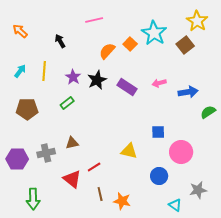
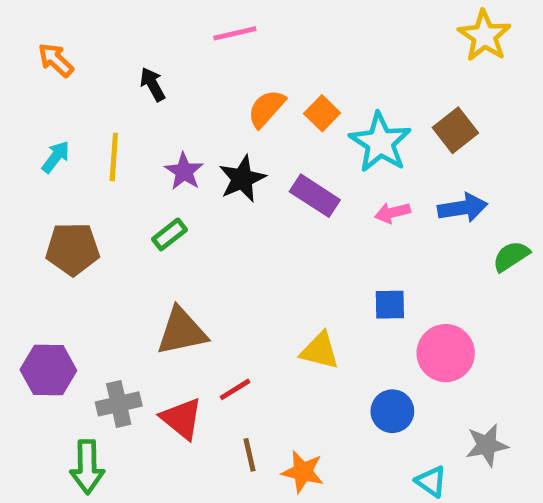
cyan star: (154, 33) -> (380, 142), moved
orange square: (130, 44) -> (322, 113), moved
brown square: (185, 45) -> (455, 130), moved
pink arrow: (159, 83) -> (392, 213), moved
brown triangle: (72, 143) -> (182, 331), size x1.6
gray cross: (46, 153) -> (119, 404), moved

